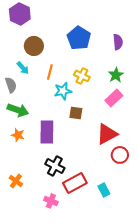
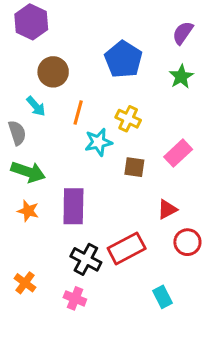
purple semicircle: (118, 42) -> (183, 33), moved, turned -140
green star: (116, 75) -> (181, 77), moved
brown square: (76, 113) -> (134, 167), moved
red triangle: (107, 134) -> (167, 209), size x0.6
red rectangle: (75, 183) -> (127, 248), moved
pink cross: (51, 201) -> (75, 298), moved

